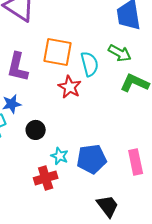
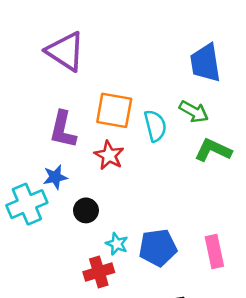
red star: (70, 87) -> (109, 155), moved

